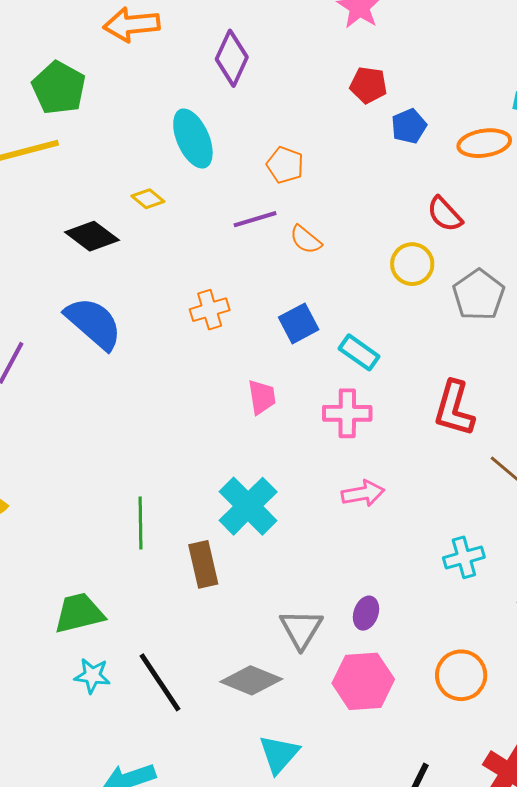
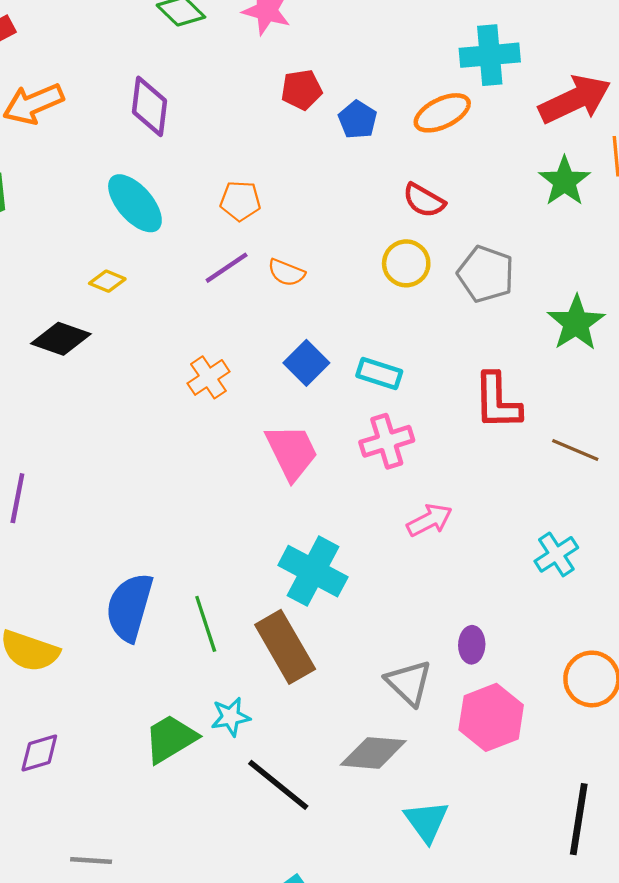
blue semicircle: (94, 323) -> (129, 607), moved, turned -98
pink trapezoid: (262, 397) -> (292, 452), size x1.5
brown rectangle: (203, 564) -> (285, 647), size x1.4
cyan star: (92, 676) -> (231, 717), moved

